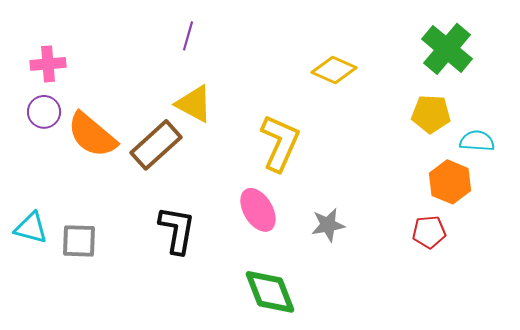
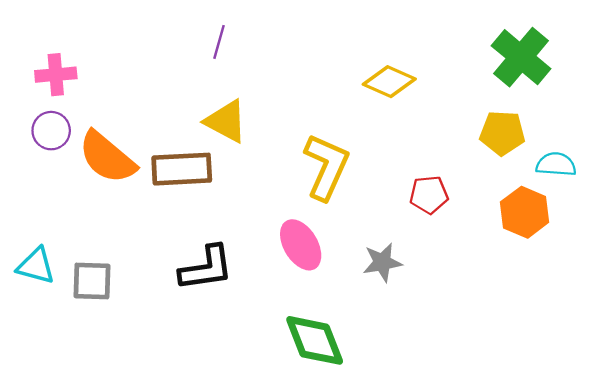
brown rectangle: (156, 145) -> (182, 169), turned 39
black L-shape: (177, 230) -> (206, 268), turned 72
red pentagon: (429, 232) -> (429, 195), moved

